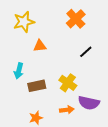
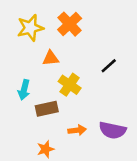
orange cross: (76, 19) -> (70, 24), moved
yellow cross: (68, 83) -> (70, 85), moved
orange arrow: (67, 110) -> (77, 130), moved

